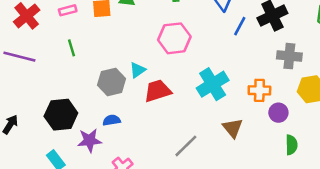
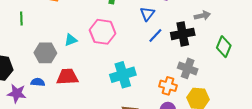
cyan triangle: (138, 70) -> (71, 40), moved
orange cross: (259, 90) -> (168, 86), moved
red trapezoid: (158, 91) -> (67, 77), moved

